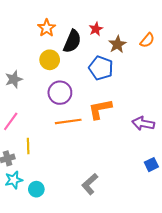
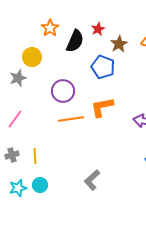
yellow circle: (50, 60) -> (32, 57), moved
yellow line: (28, 146) -> (35, 156), moved
cyan star: (14, 180) -> (18, 188), moved

